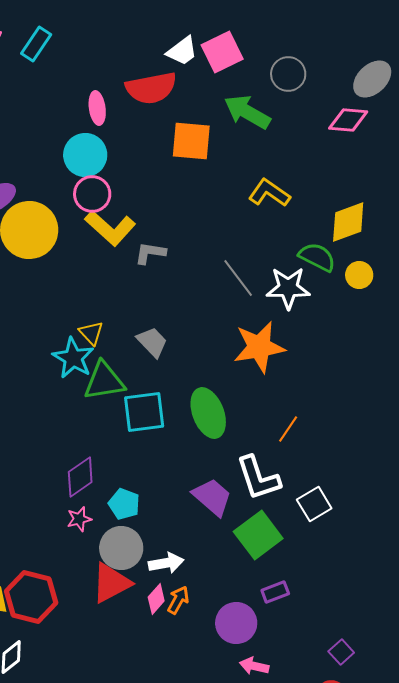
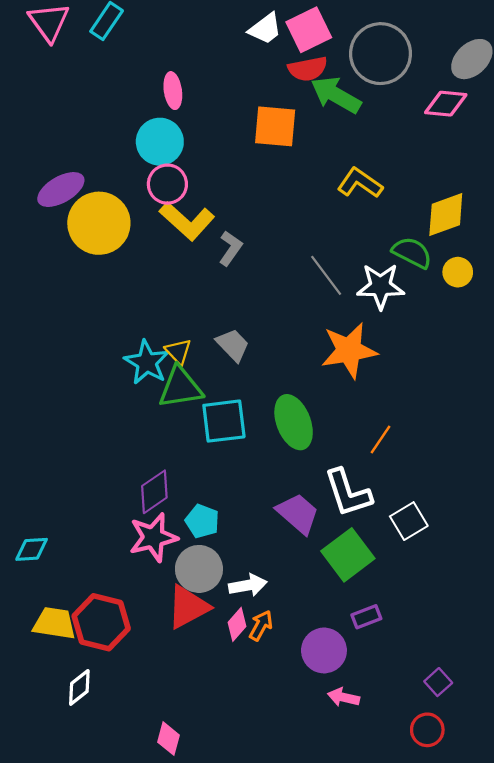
gray circle: (288, 74) -> (381, 54), size x1.6
red semicircle: (151, 88) -> (308, 69), moved, size x0.7
gray L-shape: (150, 253) -> (230, 248), turned 116
yellow triangle: (91, 333) -> (178, 352), moved
pink star: (79, 519) -> (153, 537), size x1.8

